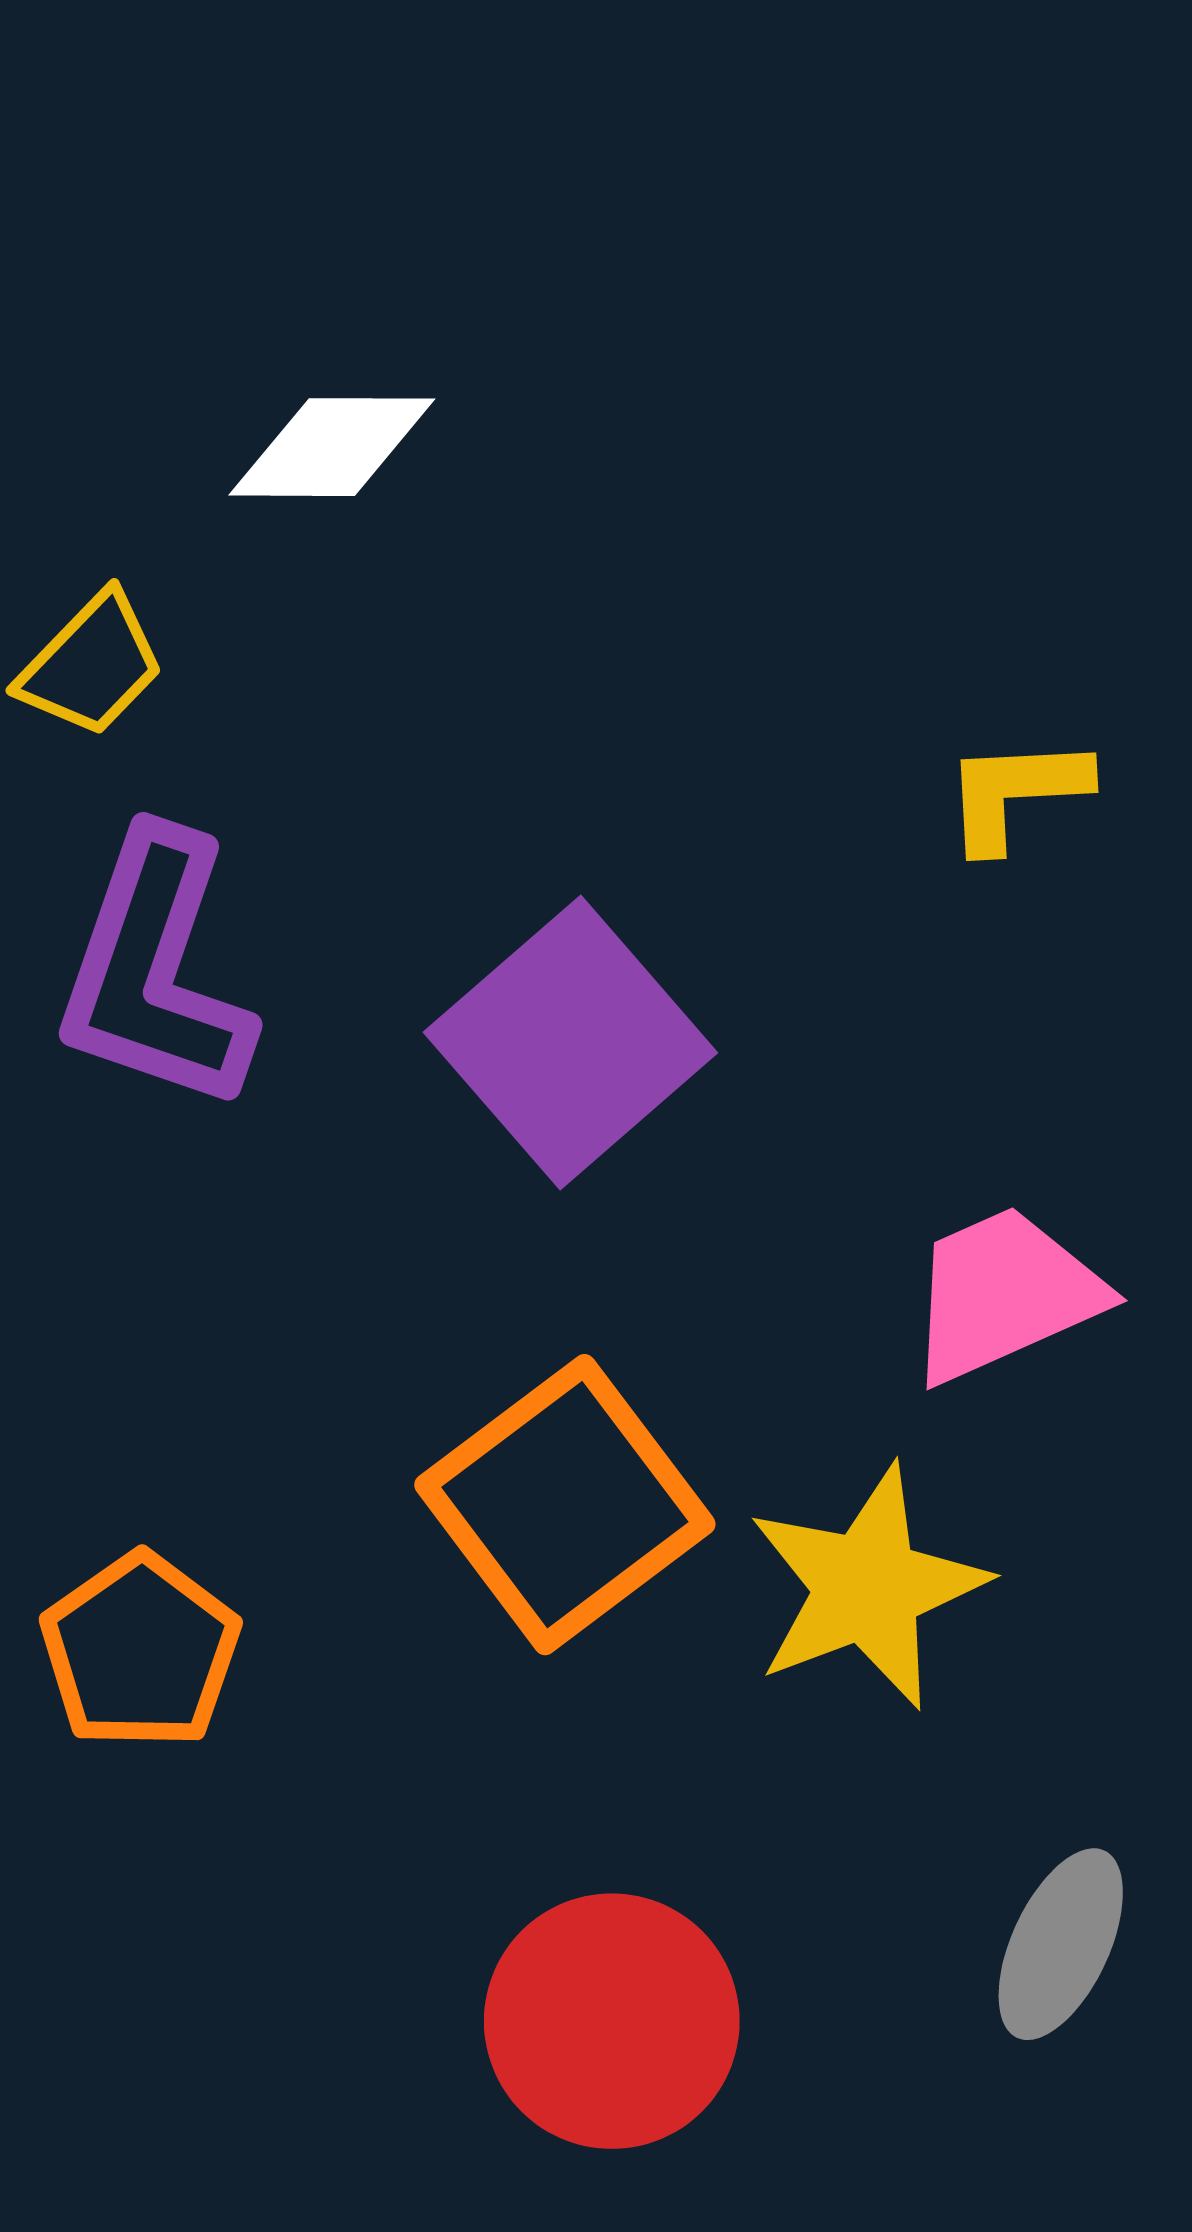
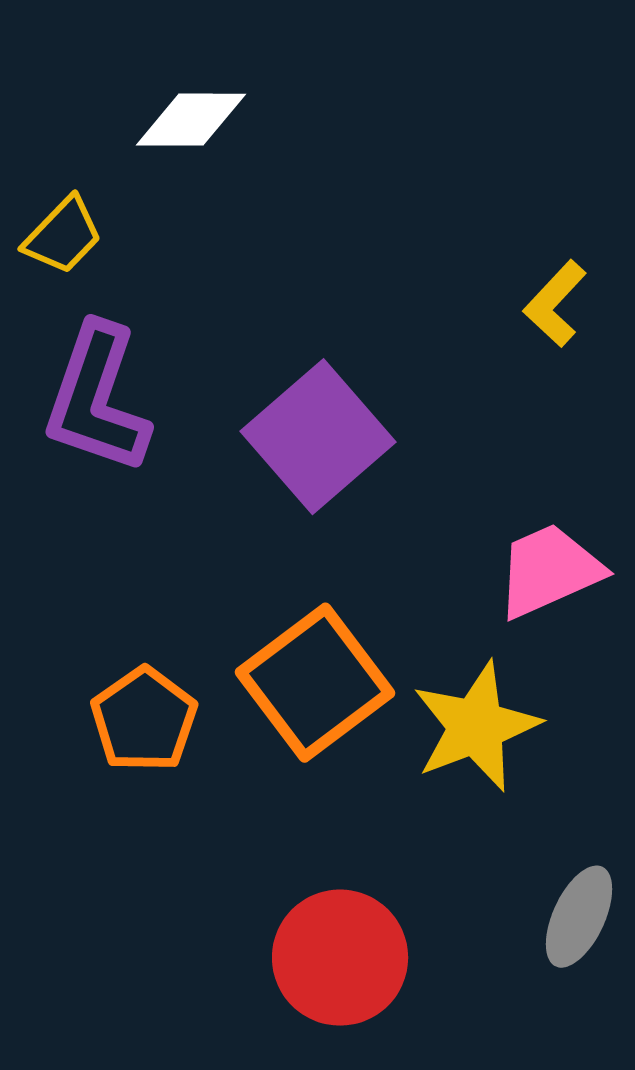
yellow L-shape: (1016, 793) -> (555, 304), turned -44
orange pentagon: (140, 1651) -> (144, 720), moved

